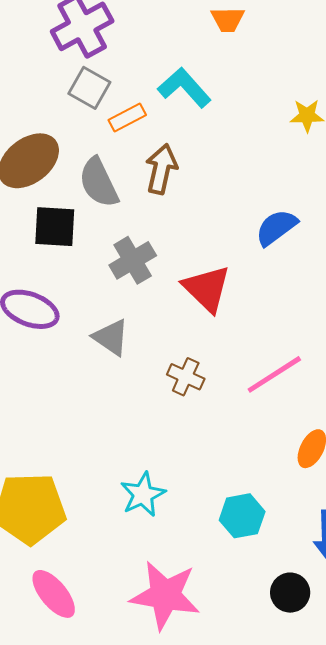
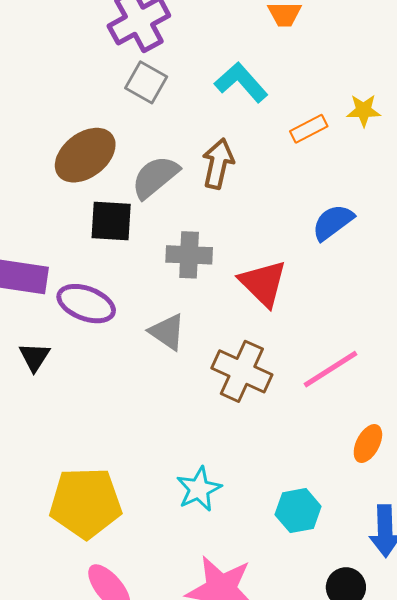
orange rectangle: (127, 118) -> (309, 129), moved
gray semicircle: (99, 183) -> (155, 177), turned 76
gray cross: (133, 260) -> (189, 255), turned 33
brown cross: (186, 377) -> (242, 371), size x1.6

